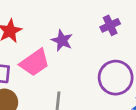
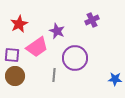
purple circle: (116, 78) -> (75, 58), moved

